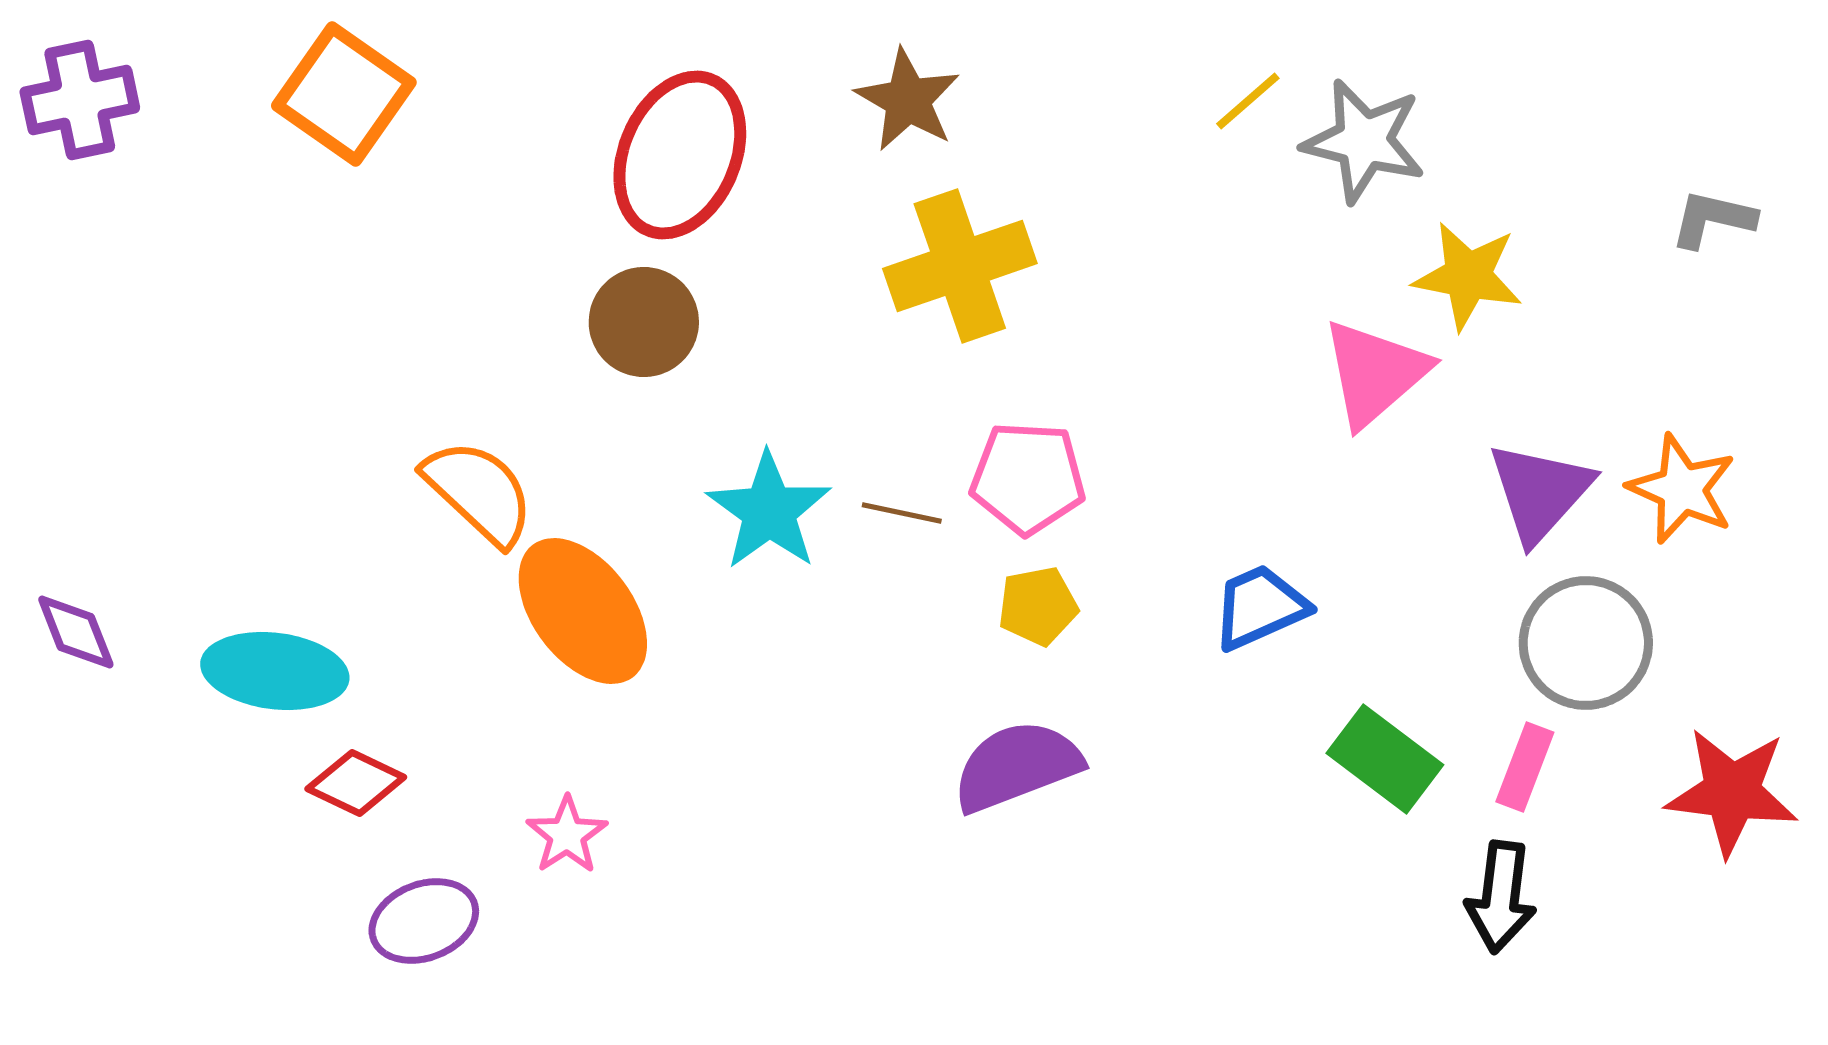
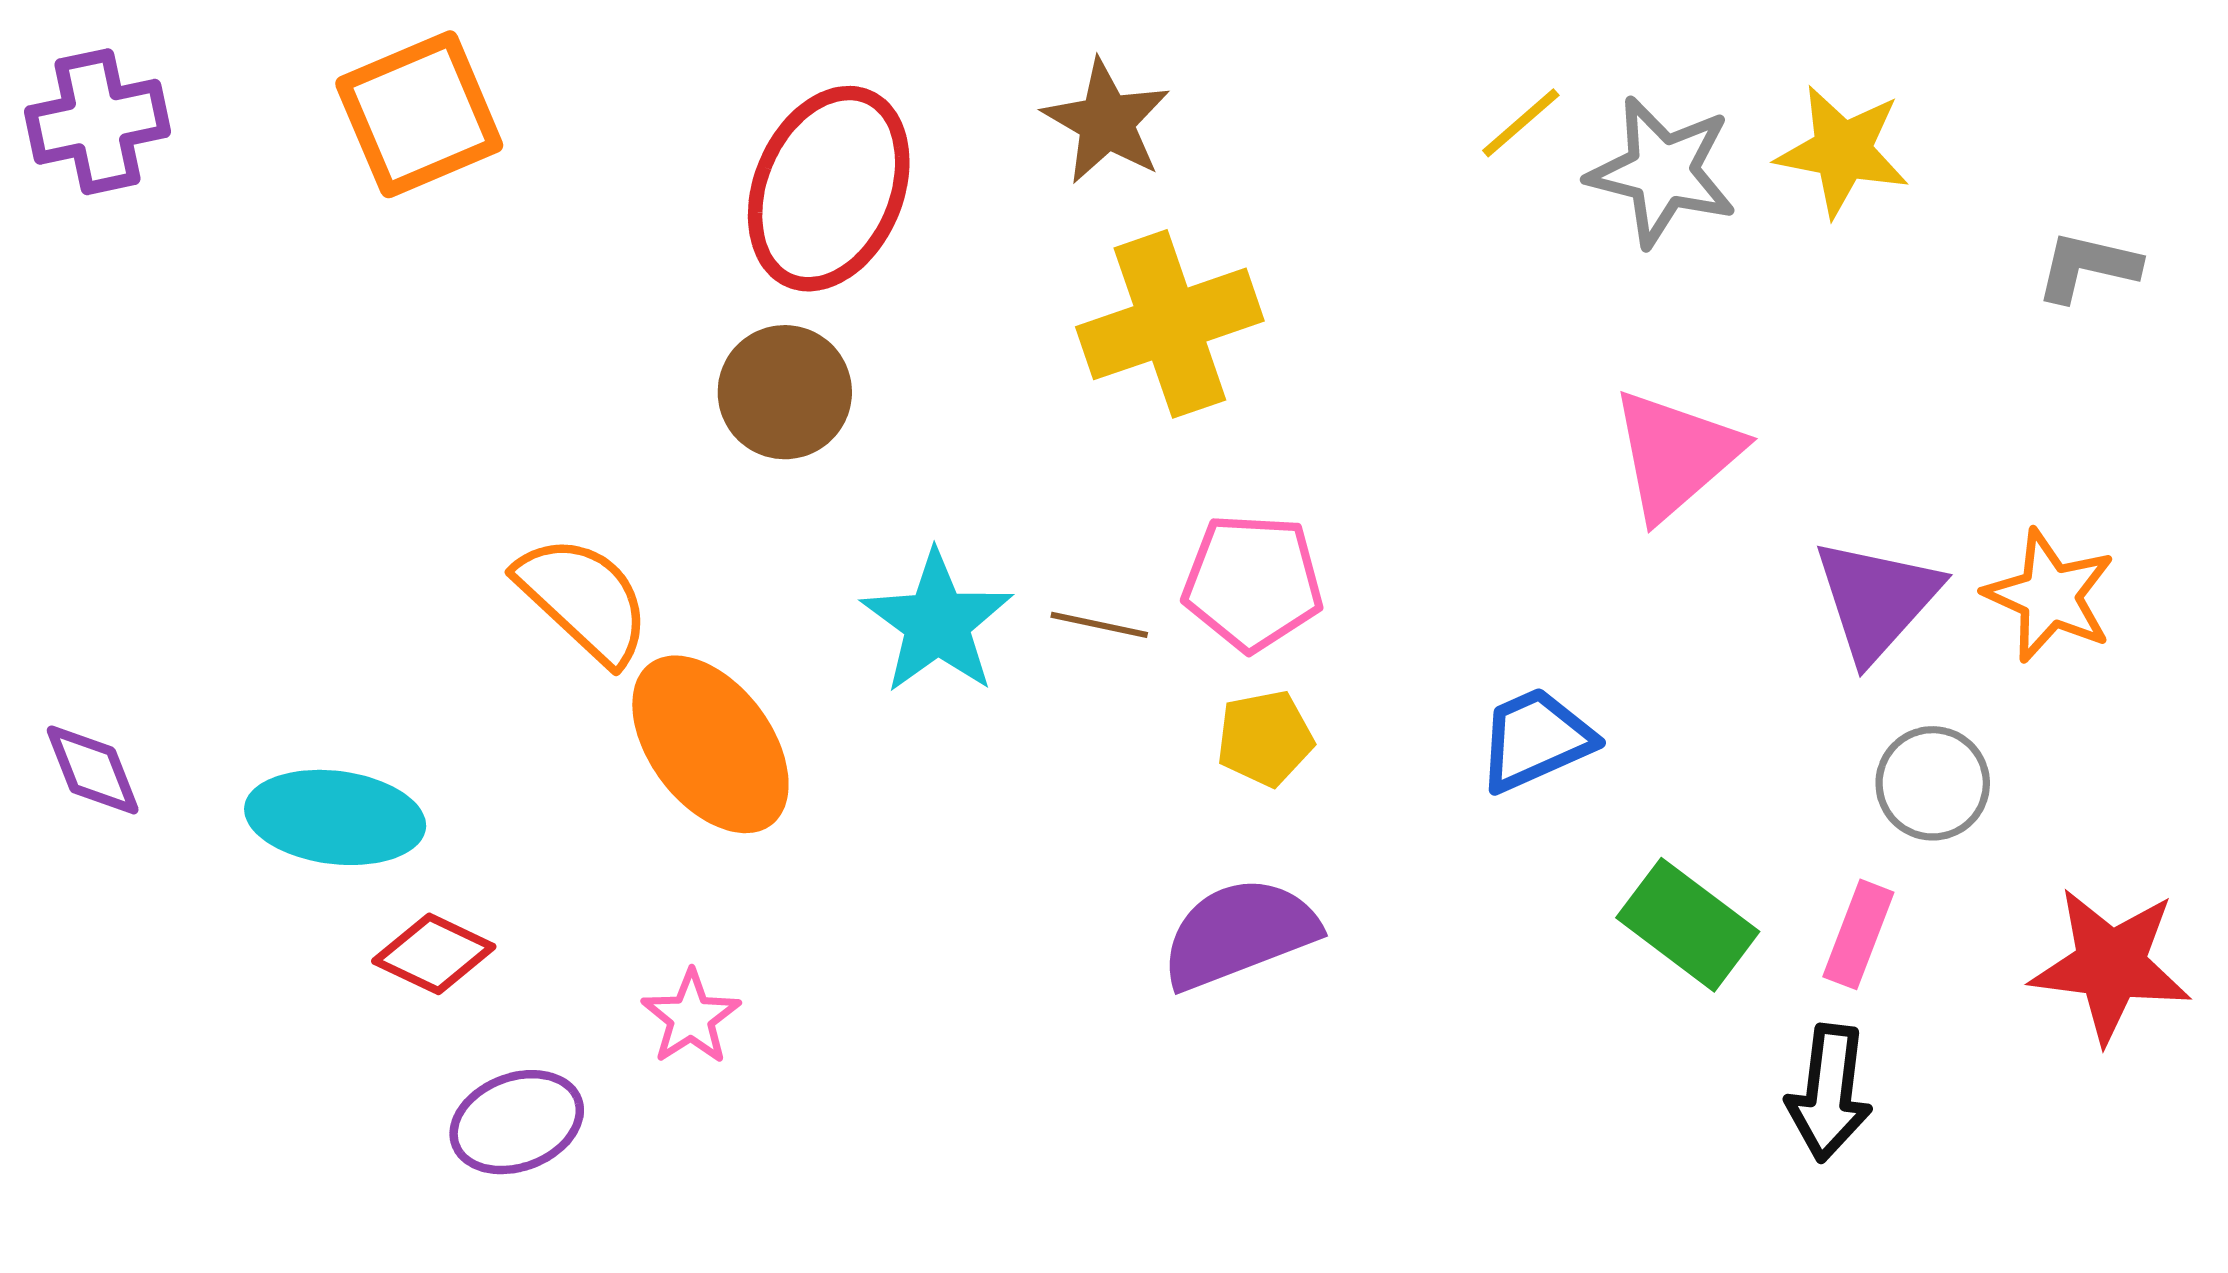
orange square: (344, 94) -> (419, 114), turned 32
yellow star: (1468, 276) -> (1843, 151), moved
gray circle: (1586, 643) -> (1933, 783), size x0.7

